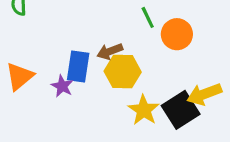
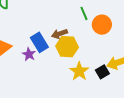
blue rectangle: (78, 66) -> (39, 42), turned -42
black square: (181, 110) -> (102, 72), size x0.6

